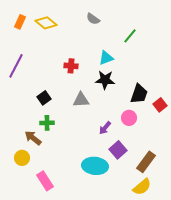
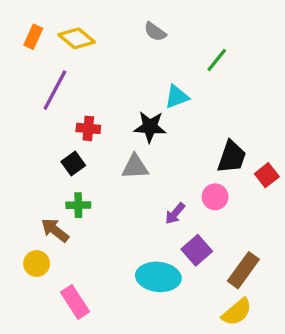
purple line: (16, 66) -> (55, 90), moved
red cross: (71, 66) -> (88, 128), moved
black star: (105, 80) -> (150, 127), moved

